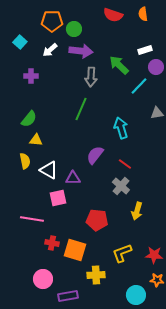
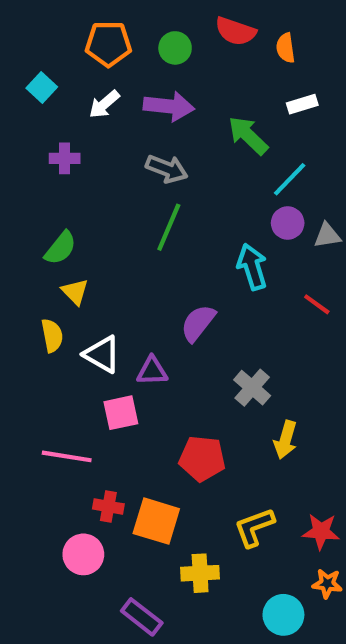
orange semicircle: (143, 14) -> (286, 48), moved
green circle: (74, 29) -> (175, 48), moved
purple circle: (156, 67) -> (288, 223), moved
gray arrow: (91, 77) -> (167, 169), moved, turned -72
yellow triangle: (36, 140) -> (75, 292), turned 40
red line: (125, 164) -> (317, 304), moved
pink circle: (43, 279) -> (83, 554), moved
purple rectangle: (68, 296) -> (142, 617), turned 48

